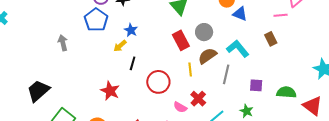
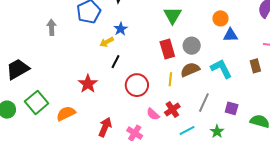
blue triangle: (240, 14) -> (230, 35), turned -35
gray line: (226, 74) -> (204, 103), moved

